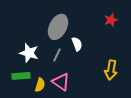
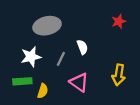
gray ellipse: (58, 27) -> (47, 26), moved, turned 50
white star: (29, 53) -> (31, 57), turned -30
pink triangle: (61, 82) -> (79, 82), moved

